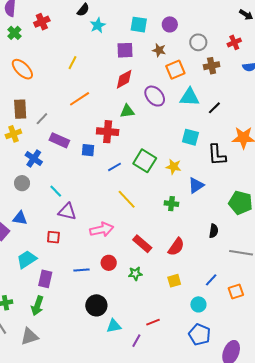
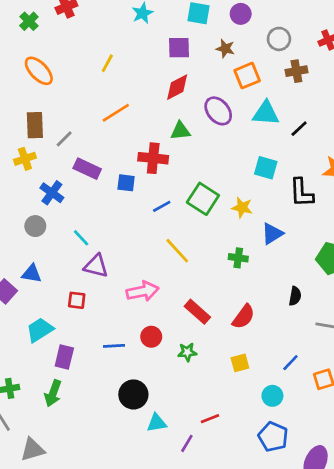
gray triangle: (29, 336) -> (33, 450), moved

